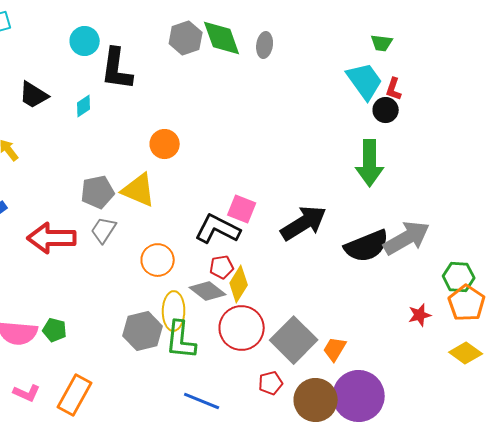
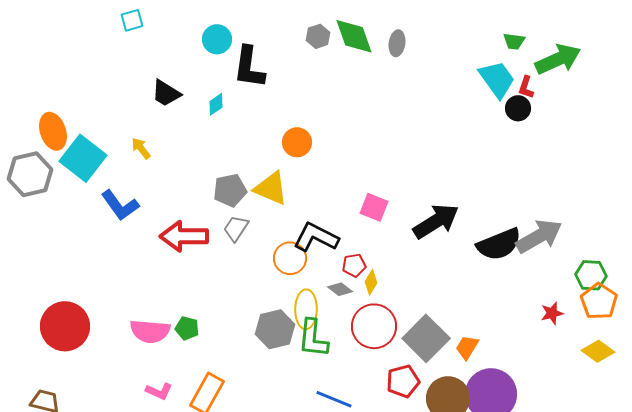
gray hexagon: (186, 38) -> (318, 36), size x0.7
green arrow: (370, 163) -> (558, 59), moved, turned -114
black L-shape: (218, 229) -> (316, 237), moved
yellow diamond: (239, 284) -> (371, 282), size x0.7
gray diamond: (208, 291) -> (340, 289), size x0.7
red pentagon: (271, 383) -> (403, 381), size x1.4

